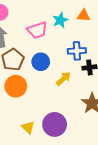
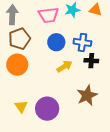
blue circle: (41, 62) -> (56, 42), moved

